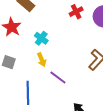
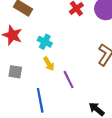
purple line: (58, 78) -> (69, 80), turned 36

